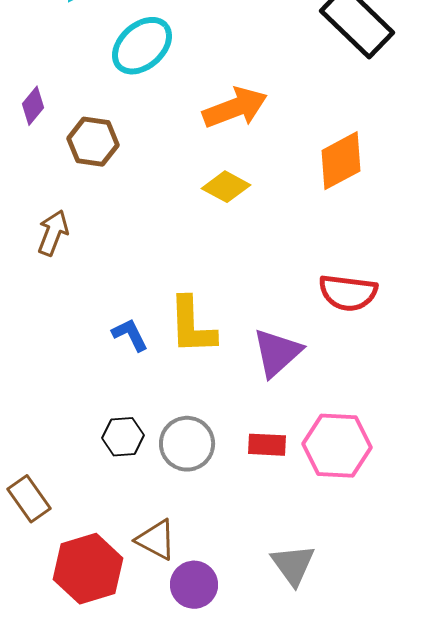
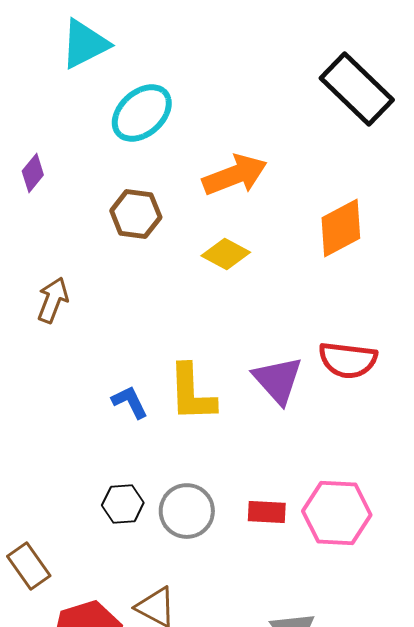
brown hexagon: (93, 142) -> (136, 214), moved
purple triangle: (277, 353) -> (278, 380), moved, turned -30

